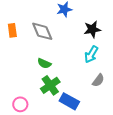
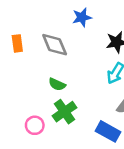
blue rectangle: (69, 101) -> (108, 131), moved
pink circle: (20, 104) -> (35, 125), moved

